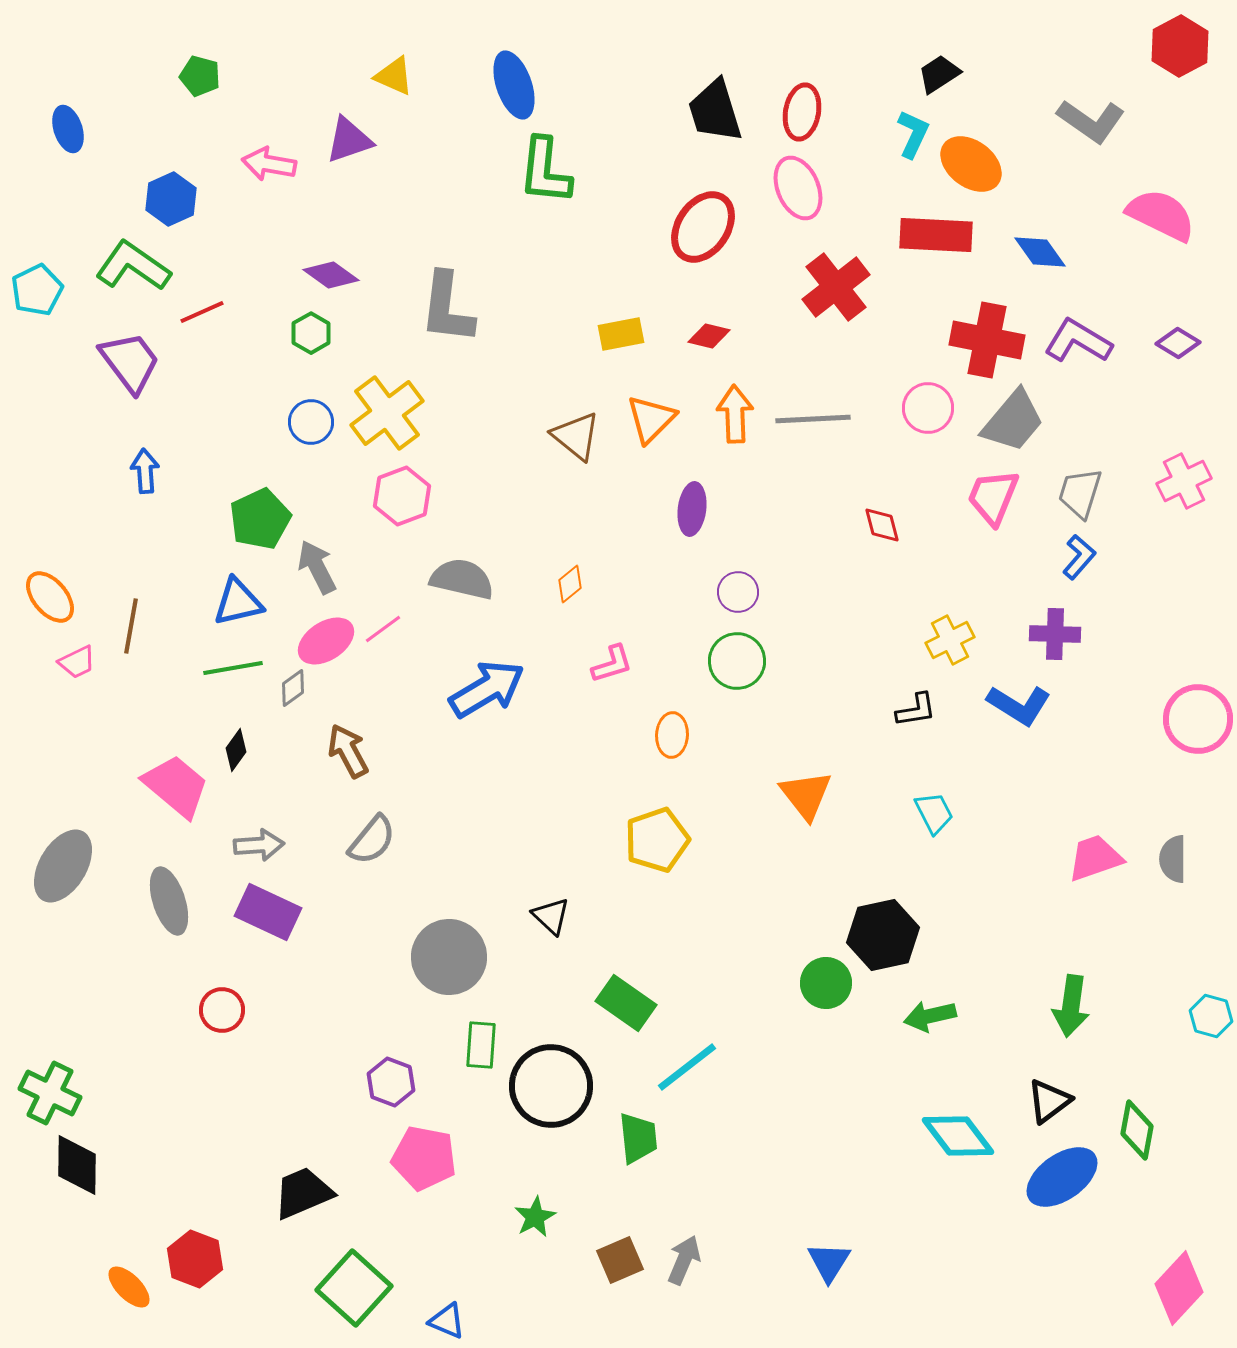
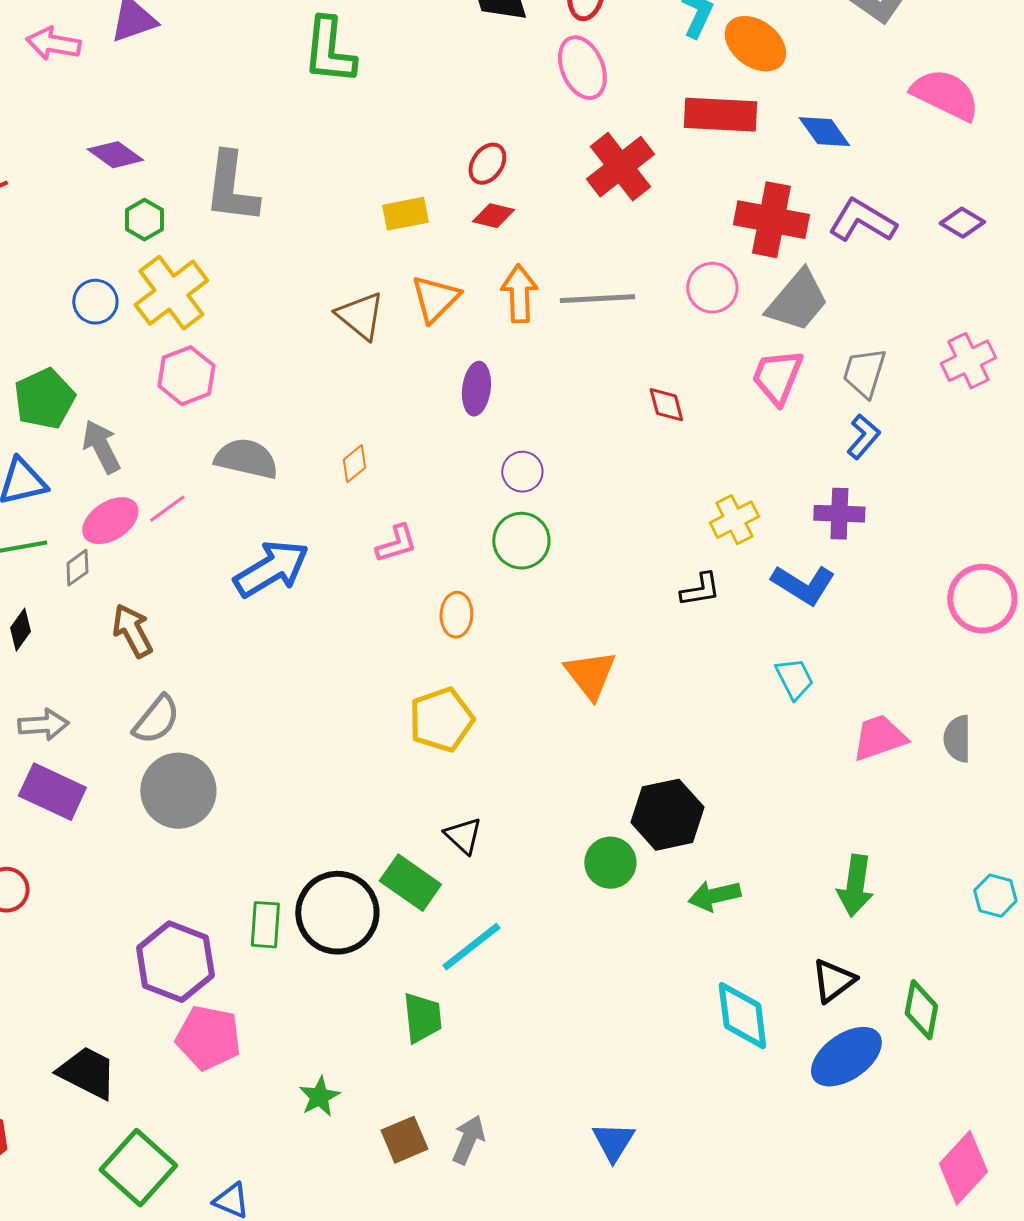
red ellipse: (703, 227) -> (487, 164), moved, size x0.6
green hexagon: (311, 333) -> (144, 220), moved
cyan trapezoid: (934, 813) -> (794, 679), moved
black triangle: (551, 916) -> (463, 836), moved
gray circle: (449, 957) -> (178, 791), moved
purple hexagon: (391, 1082) -> (175, 962), size x1.6
black circle: (551, 1086) -> (337, 913), moved
cyan diamond: (958, 1136) -> (742, 1016), turned 30
black trapezoid: (303, 1193) -> (87, 1073), turned 50

